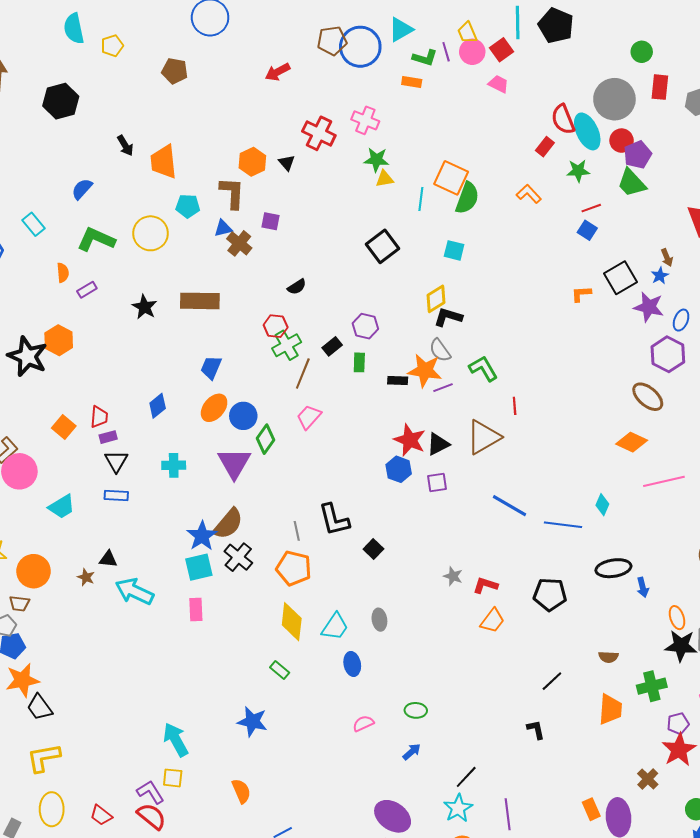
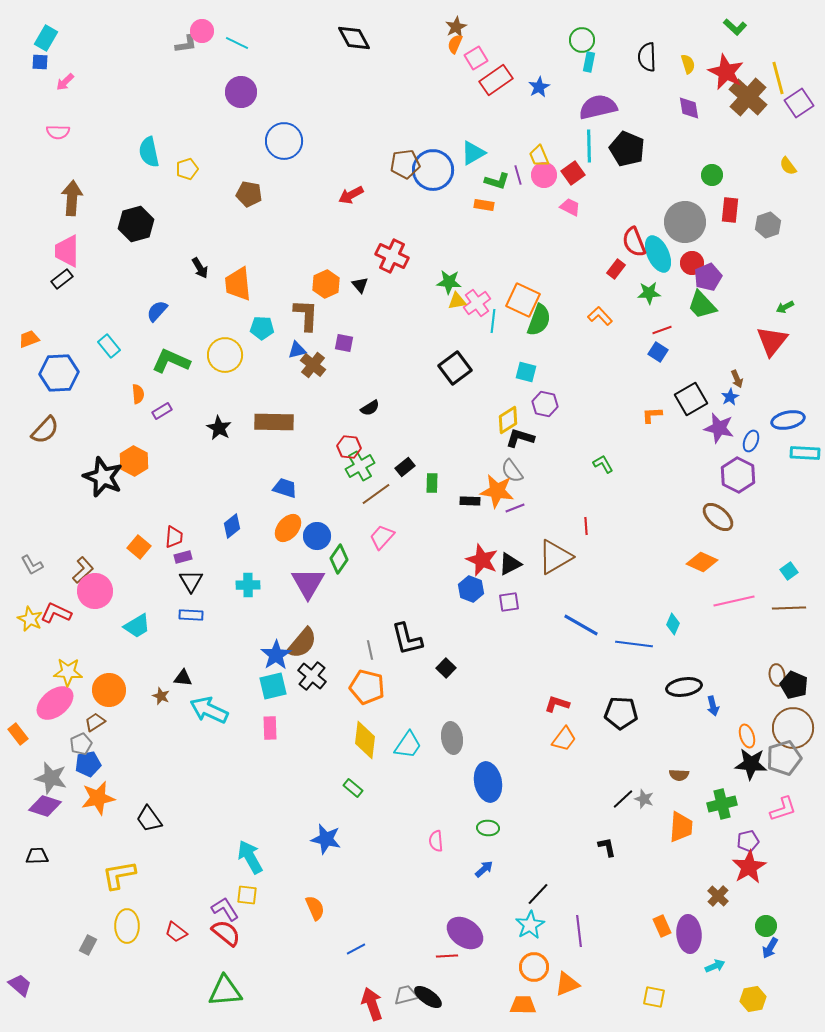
pink cross: (365, 120) -> (477, 303), moved, turned 32
purple hexagon: (365, 326) -> (545, 404), moved
blue trapezoid: (211, 367) -> (285, 488), turned 85
green L-shape: (483, 368) -> (603, 464), moved, size x0.7
brown line: (303, 374) -> (376, 494), turned 32
gray star: (453, 576) -> (644, 799), moved
brown trapezoid: (19, 603) -> (95, 722), turned 140
gray ellipse: (379, 620) -> (452, 738), size x1.4
blue ellipse: (352, 664) -> (488, 782), moved, size x1.6
black trapezoid: (40, 707) -> (149, 819), moved
pink semicircle: (363, 723) -> (436, 841), turned -70

